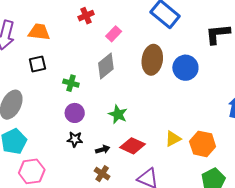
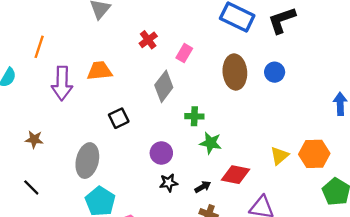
black L-shape: (218, 34) -> (282, 20), moved
black square: (37, 64) -> (119, 118), moved
gray diamond: (106, 66) -> (164, 86), moved
blue circle: (185, 68) -> (275, 72), size x0.7
green cross: (71, 83) -> (194, 116), moved

